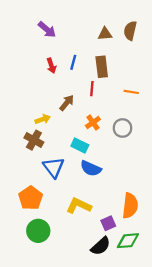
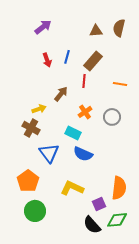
purple arrow: (47, 30) -> (43, 27), turned -78
brown rectangle: (102, 67) -> (93, 61), turned 48
black semicircle: (101, 246) -> (92, 225), turned 90

